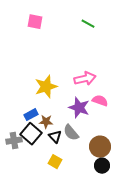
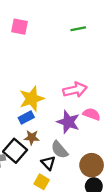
green line: (88, 24) -> (78, 29), turned -40
blue rectangle: (31, 115) -> (26, 118), moved
black triangle: (55, 137) -> (48, 163), moved

